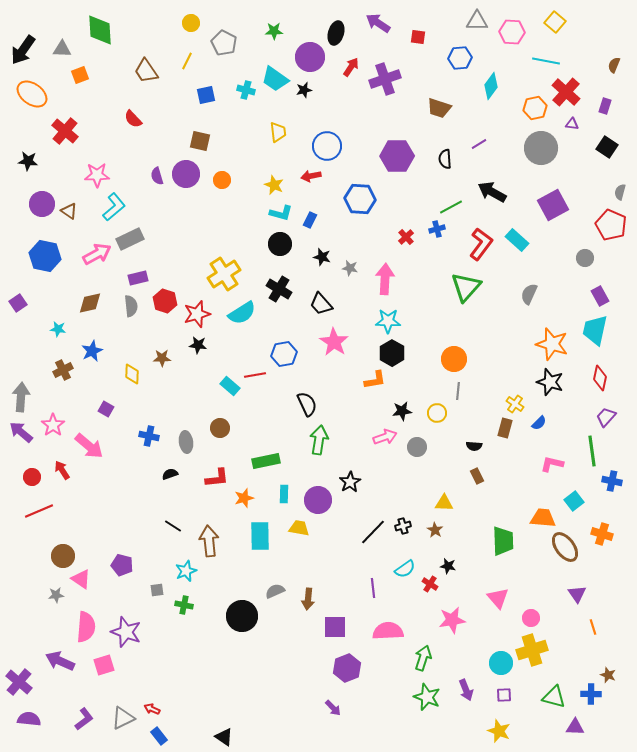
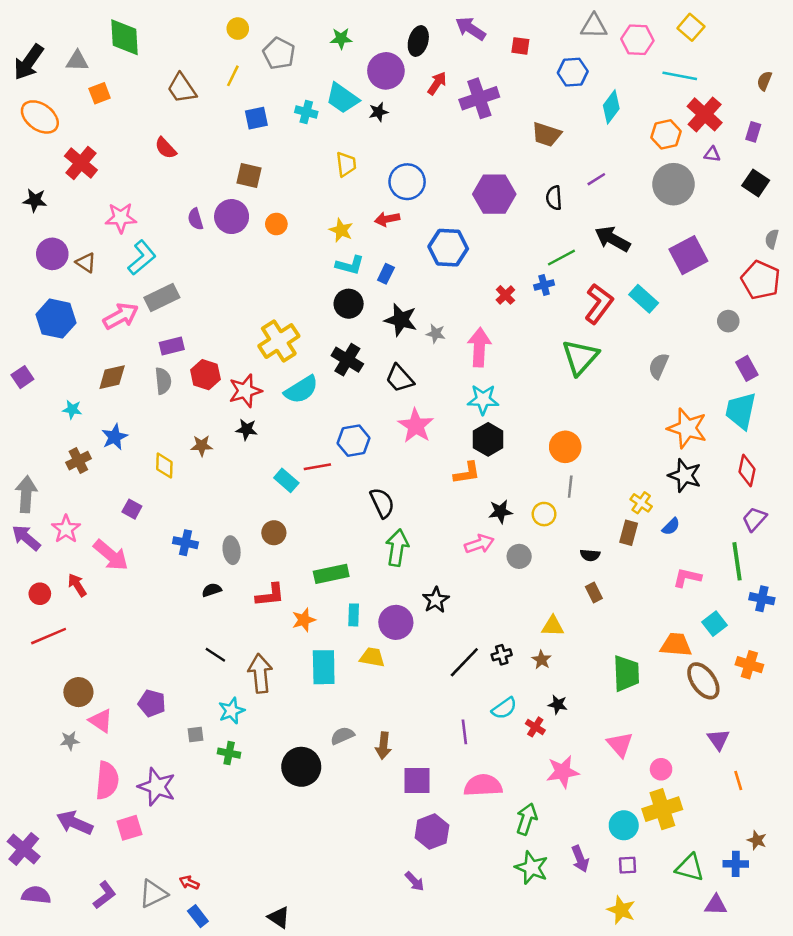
black star: (322, 257) -> (401, 320), size x1.5

